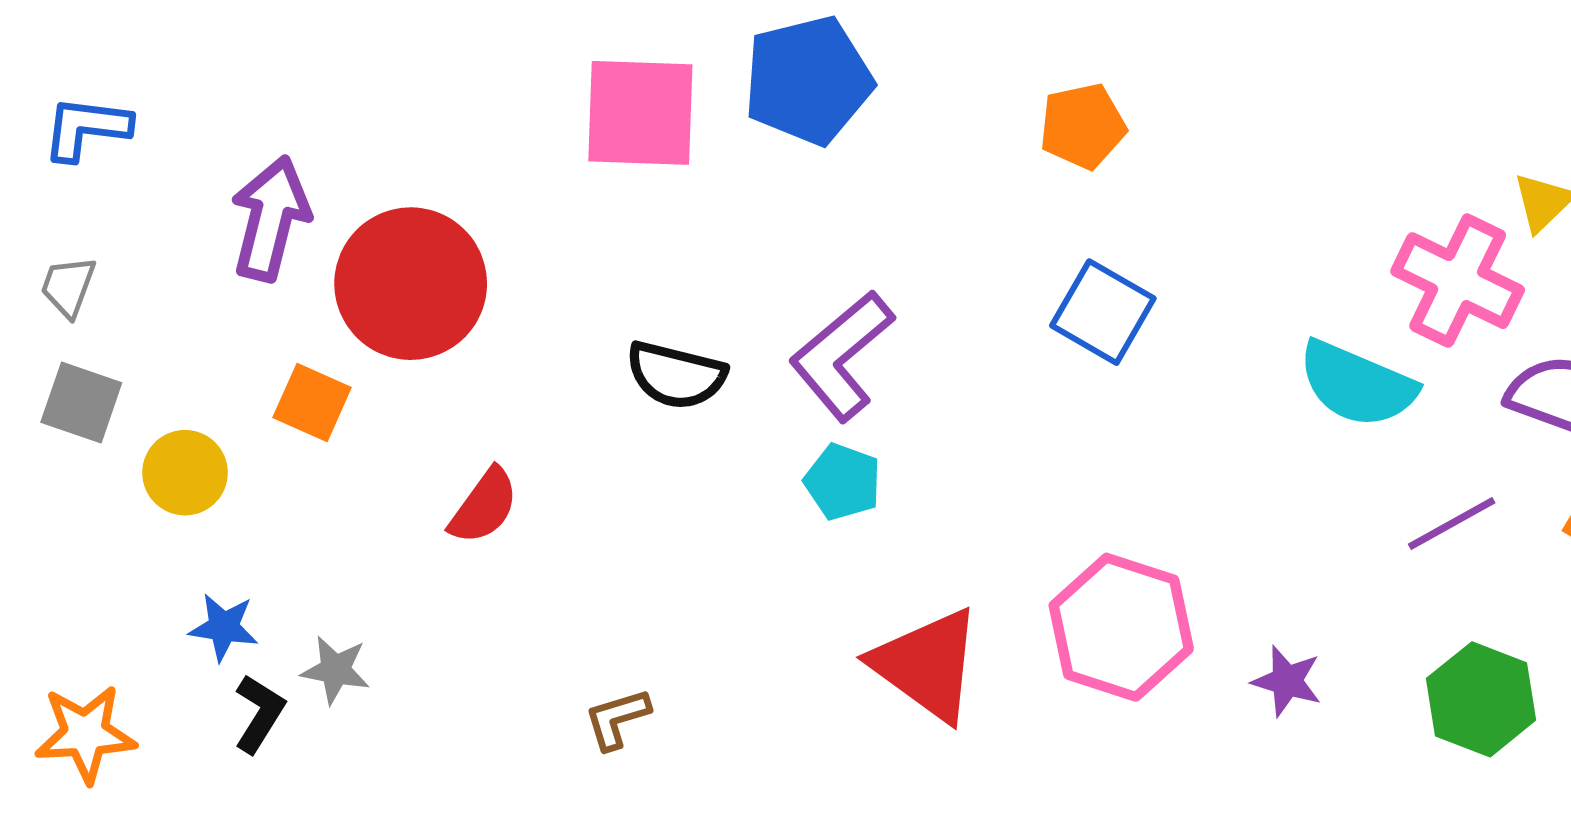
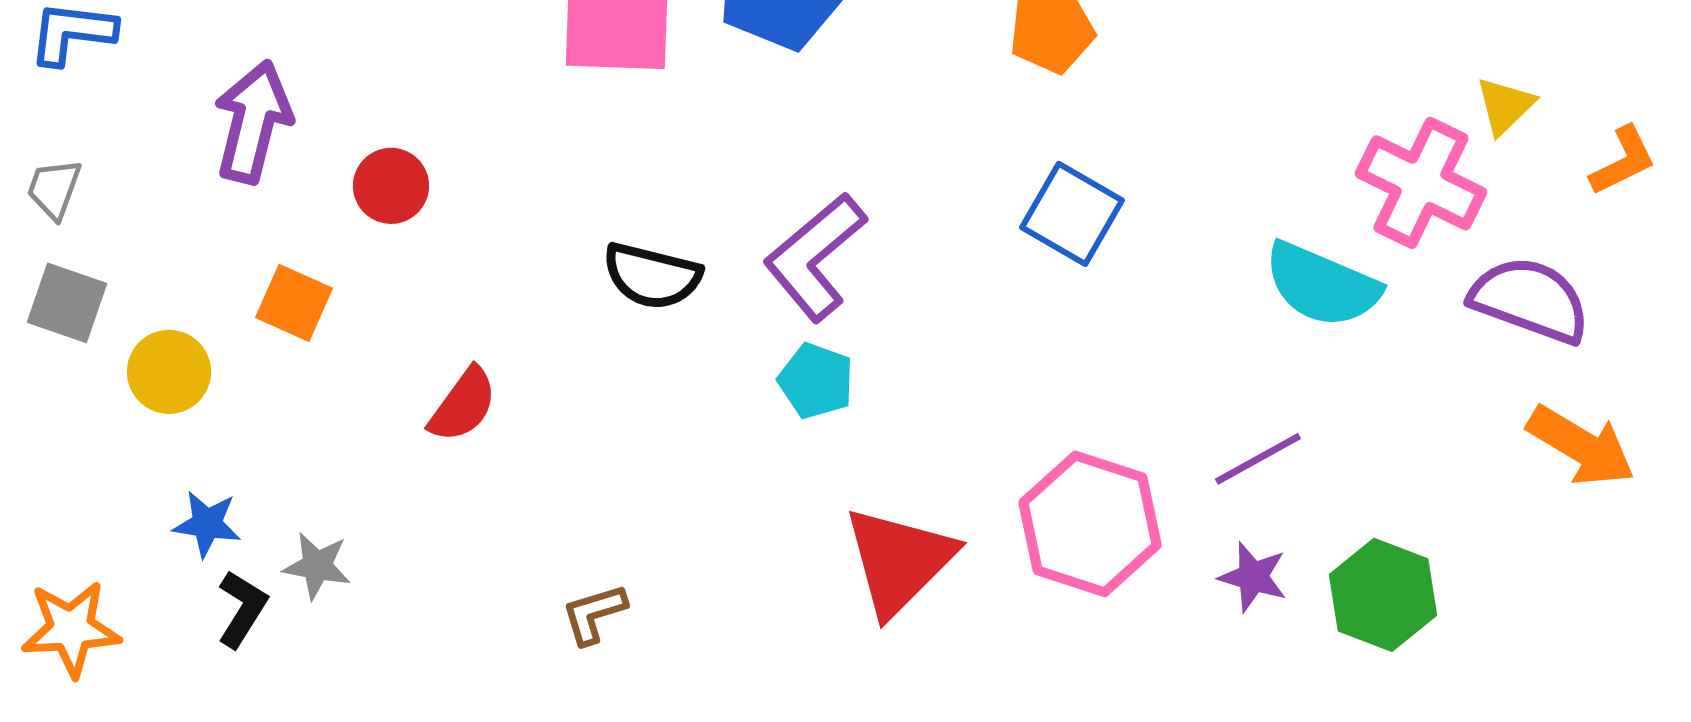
red circle: (411, 284) -> (391, 186), size x0.5
purple line: (1452, 524) -> (1258, 459), moved
red triangle: (927, 665) -> (899, 561), turned 39
green hexagon: (1481, 699) -> (1383, 595), moved

